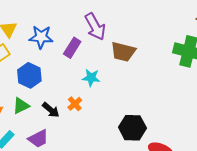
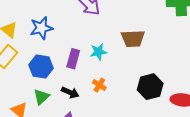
purple rectangle: (72, 48) -> (73, 59), moved
brown trapezoid: (123, 52) -> (133, 39), moved
orange cross: (75, 104) -> (99, 85), moved

